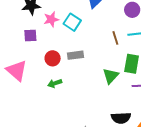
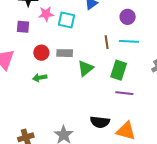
cyan square: (72, 22) -> (66, 20), turned -30
green triangle: (111, 76) -> (86, 68), moved

